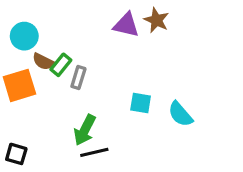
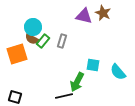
cyan circle: (24, 36) -> (33, 27), moved
gray rectangle: (78, 78) -> (62, 41), moved
green arrow: (85, 130) -> (77, 82), moved

